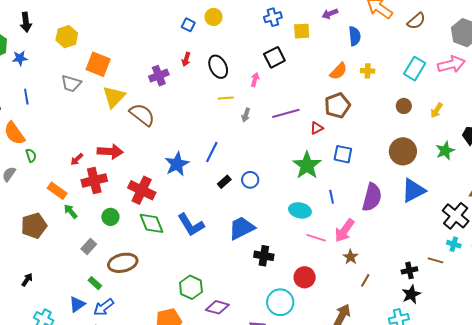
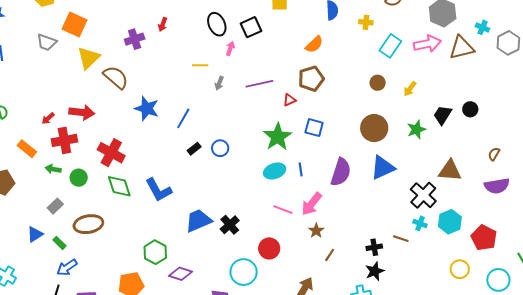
black ellipse: (218, 67) -> (217, 24), moved
yellow cross: (368, 71) -> (366, 22), moved
blue star: (177, 164) -> (147, 108), moved, turned -30
cyan ellipse: (300, 210) -> (275, 171), moved, turned -35
green arrow: (71, 211) -> (53, 169), moved, turned -42
blue trapezoid: (242, 228) -> (198, 221), moved
black cross: (264, 256) -> (230, 225), turned 36
blue triangle: (77, 304) -> (35, 234), moved

